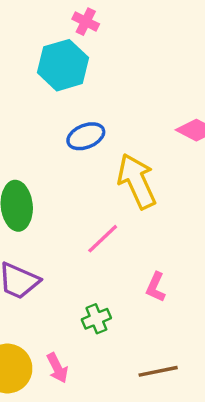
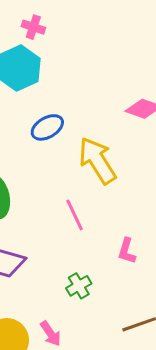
pink line: (103, 239) -> (75, 215), turned -64

